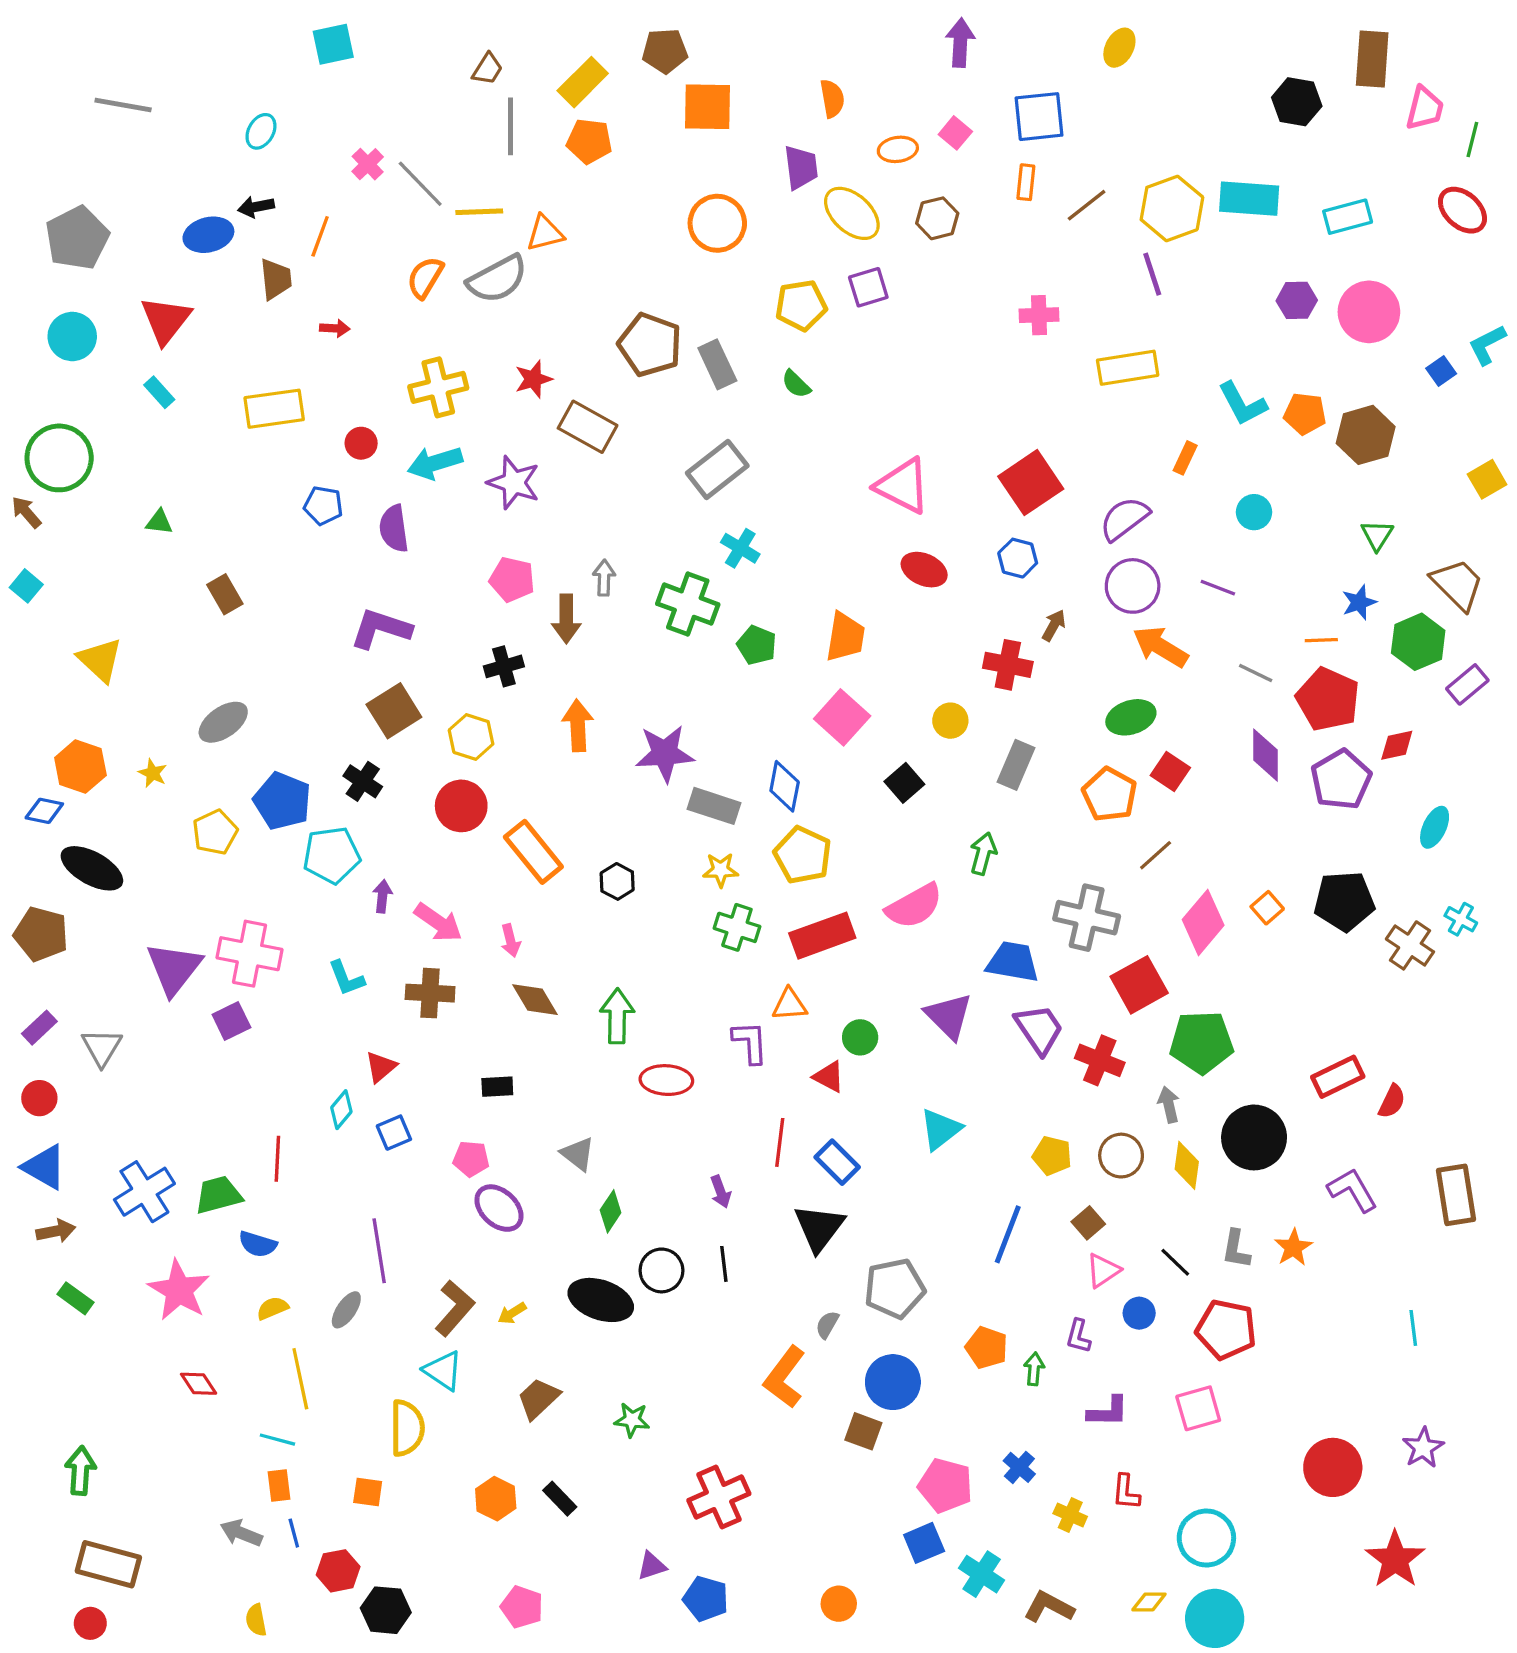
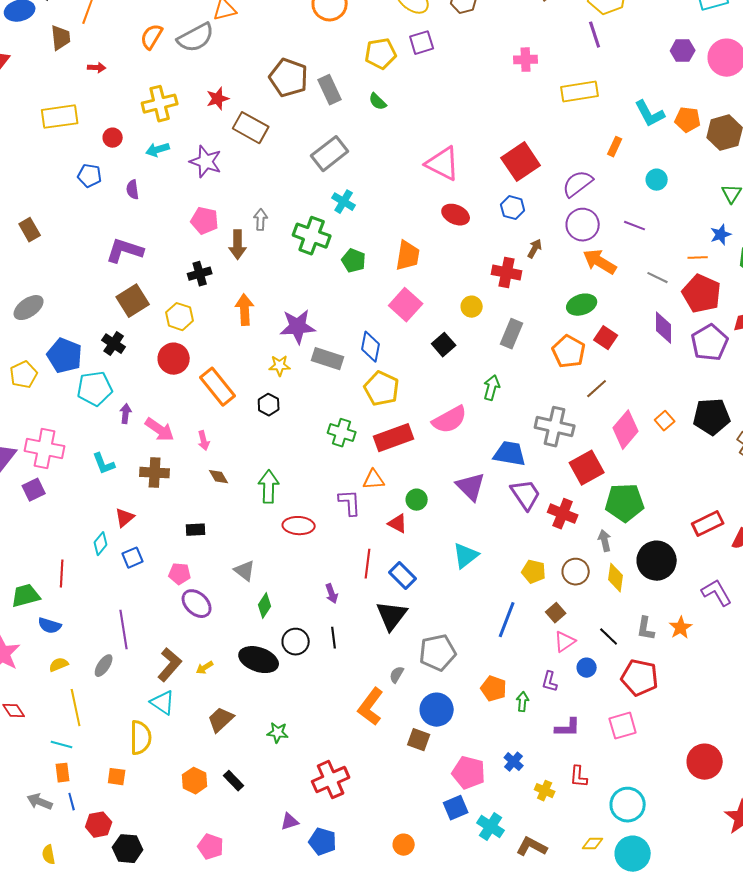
cyan arrow: (435, 463) -> (158, 150), size x0.7
purple semicircle: (394, 529) -> (133, 190), size x0.7
yellow star: (721, 870) -> (280, 366), moved
brown diamond: (535, 1000) -> (219, 477), size x0.7

